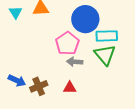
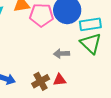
pink pentagon: (67, 43) -> (41, 15), moved, turned -30
brown cross: (39, 86) -> (41, 81), moved

